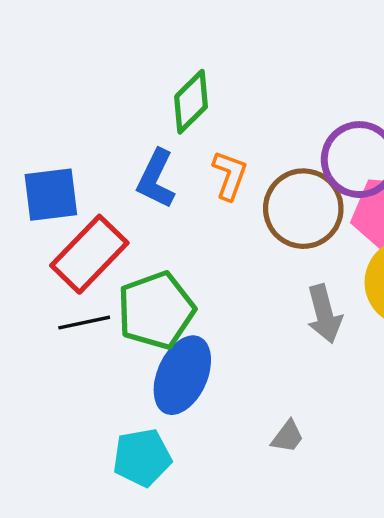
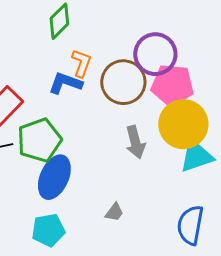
blue L-shape: (156, 179) -> (65, 83), moved, turned 84
cyan pentagon: (142, 458) -> (48, 230), moved

